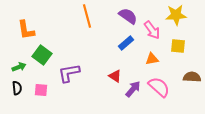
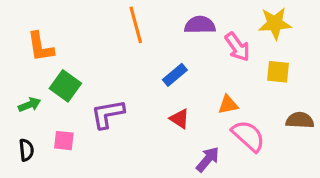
purple semicircle: (128, 16) -> (200, 25), turned -36
blue rectangle: (126, 43) -> (175, 75), moved
orange triangle: (152, 59) -> (228, 105), moved
black semicircle: (17, 88) -> (26, 150), moved
purple arrow: (133, 89) -> (208, 159), moved

